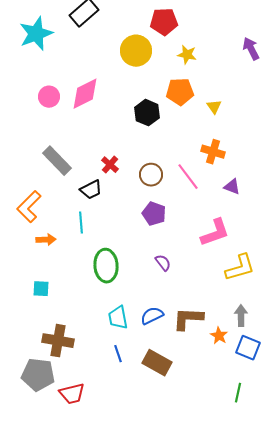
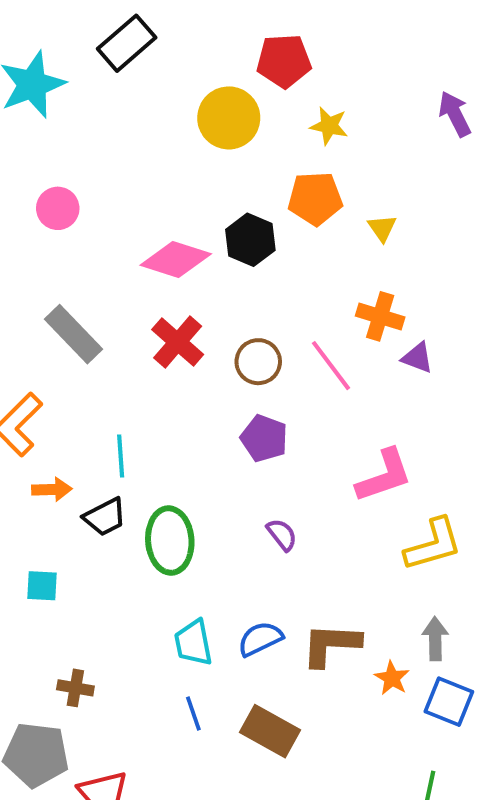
pink diamond: (85, 94) -> (176, 259), moved, turned 44
red cross: (110, 165) -> (178, 342), size x1.5
purple triangle: (232, 187) -> (417, 358), moved
black trapezoid: (91, 190) -> (105, 517), moved
brown cross: (58, 341) -> (75, 688), size x0.6

